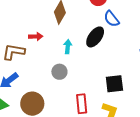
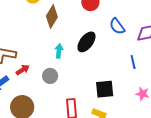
blue semicircle: (112, 19) -> (117, 26), moved
red arrow: (36, 36) -> (23, 70), moved, turned -32

